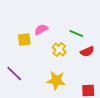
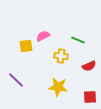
yellow cross: (59, 50) -> (61, 56), turned -32
red semicircle: (87, 52) -> (89, 66), moved

